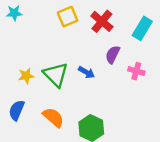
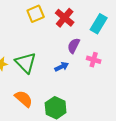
blue arrow: (87, 72) -> (62, 67), moved, turned -56

